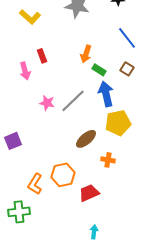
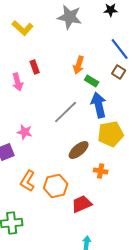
brown square: (127, 69) -> (119, 72), moved
pink star: (47, 103) -> (25, 132), moved
orange L-shape: (35, 184) -> (28, 181), moved

